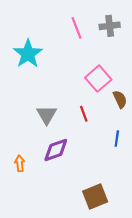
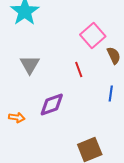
gray triangle: (47, 115) -> (30, 64), moved
orange arrow: (20, 163) -> (17, 118), turned 105

